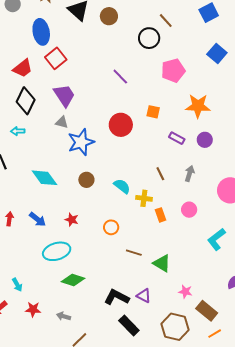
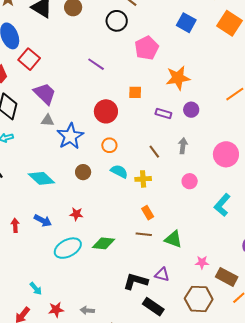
orange rectangle: (160, 215) -> (148, 213), moved
orange circle: (111, 227) -> (109, 145), moved
green diamond: (73, 280) -> (103, 243), moved

